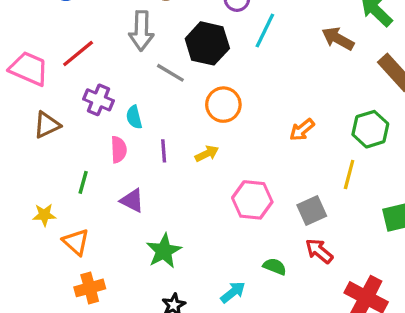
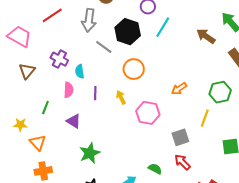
red line: (78, 53) -> (52, 15), moved
brown triangle: (47, 125) -> (27, 71), turned -30
yellow arrow: (207, 154) -> (121, 97), turned -96
pink hexagon: (252, 200) -> (148, 113), moved

